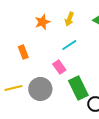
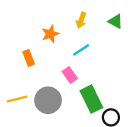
orange star: (42, 22) -> (50, 34), moved

